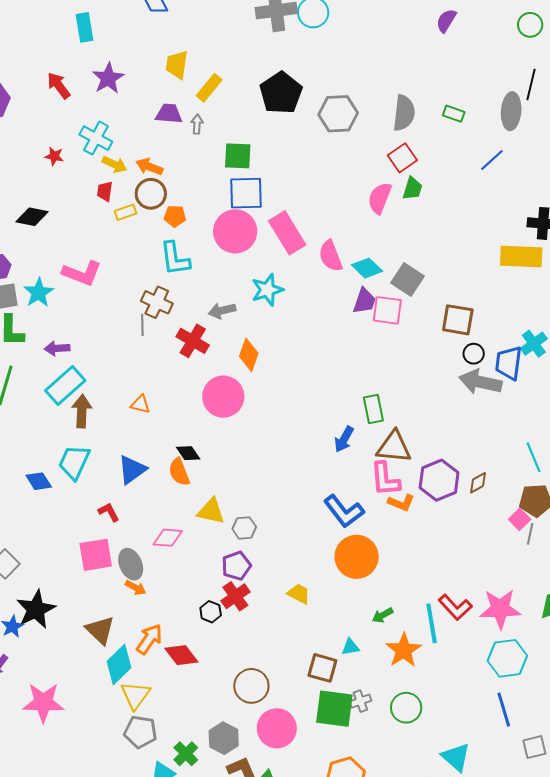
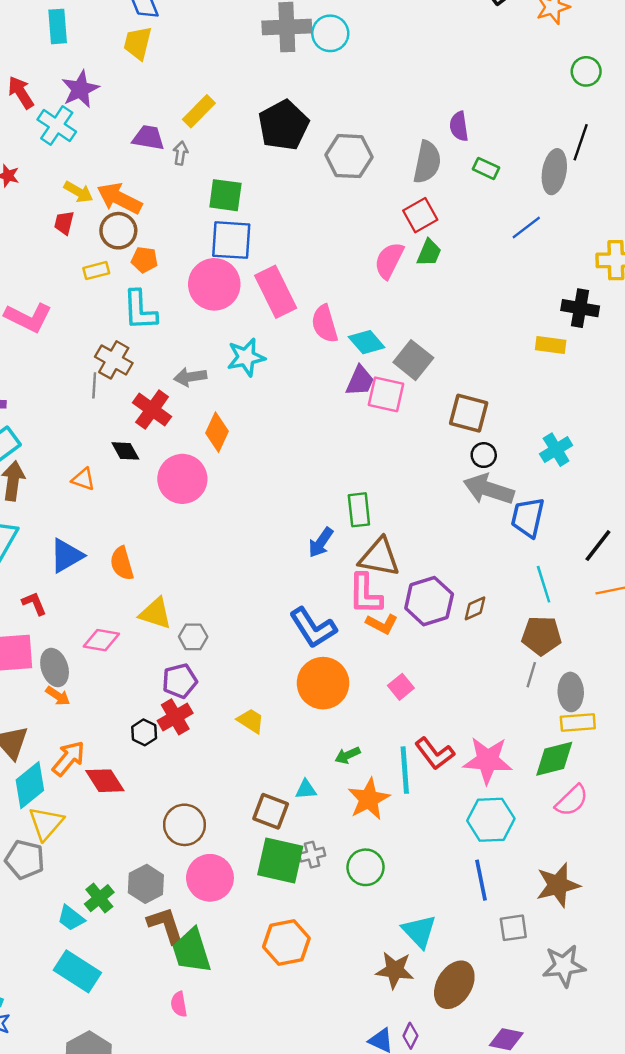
purple semicircle: (446, 21) -> (459, 126), moved, turned -45
yellow trapezoid: (177, 65) -> (138, 43), moved
cyan cross: (96, 138) -> (57, 126), moved
orange arrow: (149, 167) -> (119, 198), size x1.4
yellow rectangle: (126, 212) -> (96, 271), moved
yellow rectangle: (521, 256) -> (551, 345), size x0.6
blue trapezoid: (509, 363) -> (528, 517), moved
black diamond: (188, 453) -> (125, 451), moved
pink square: (520, 519) -> (401, 687), moved
gray pentagon: (140, 732) -> (25, 860), moved

